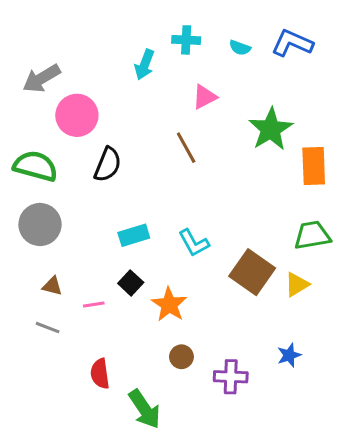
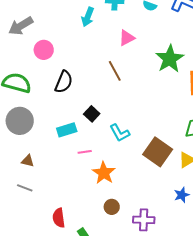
pink circle: (77, 115) -> (44, 50), size x0.7
cyan rectangle: (134, 235) -> (67, 130), moved
black square: (131, 283) -> (92, 114), moved
pink line: (94, 304) -> (85, 152), moved
blue star: (289, 355) -> (182, 195), moved

